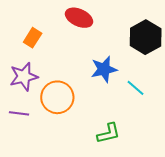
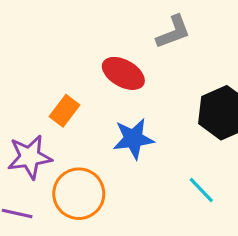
orange rectangle: (33, 38) -> (64, 111), moved
blue star: (104, 69) -> (133, 139), moved

